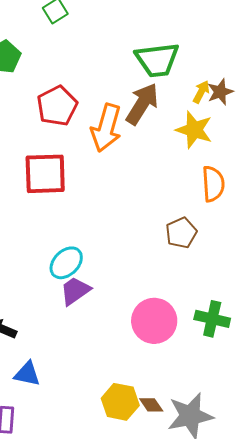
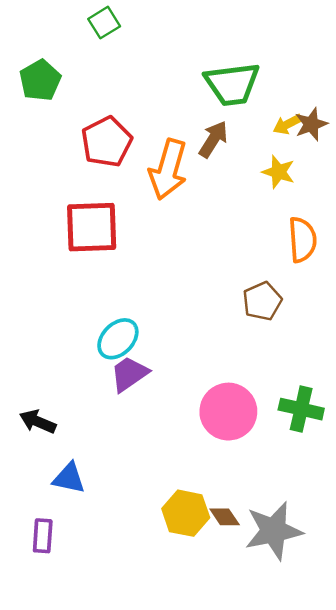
yellow arrow: (201, 92) -> (287, 124), turned -145
brown arrow: (142, 104) -> (213, 139), size x0.7
yellow star: (194, 130) -> (279, 172), size x0.7

